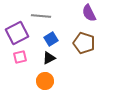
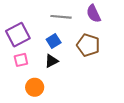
gray line: (41, 16) -> (61, 17), moved
orange circle: (45, 81) -> (35, 87), moved

